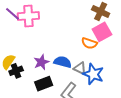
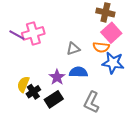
gray triangle: (80, 68) -> (73, 49), moved, turned -32
blue star: (93, 74) -> (113, 63), moved
black rectangle: (44, 84) -> (54, 99), moved

